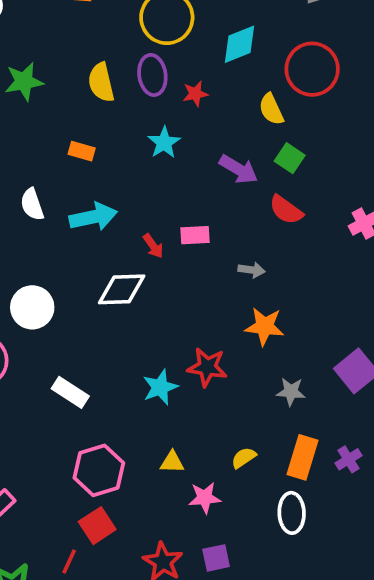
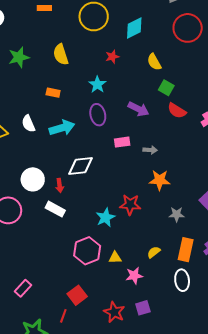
red circle: (312, 69) -> (188, 28), moved
purple ellipse: (152, 75) -> (98, 115), moved
purple arrow: (239, 169) -> (138, 109), moved
red semicircle: (286, 210) -> (177, 111), moved
pink rectangle: (195, 235) -> (122, 142), moved
red arrow: (153, 246) -> (60, 185), moved, turned 32
white rectangle: (70, 392) -> (55, 209), moved
pink hexagon: (99, 470) -> (87, 251), moved

